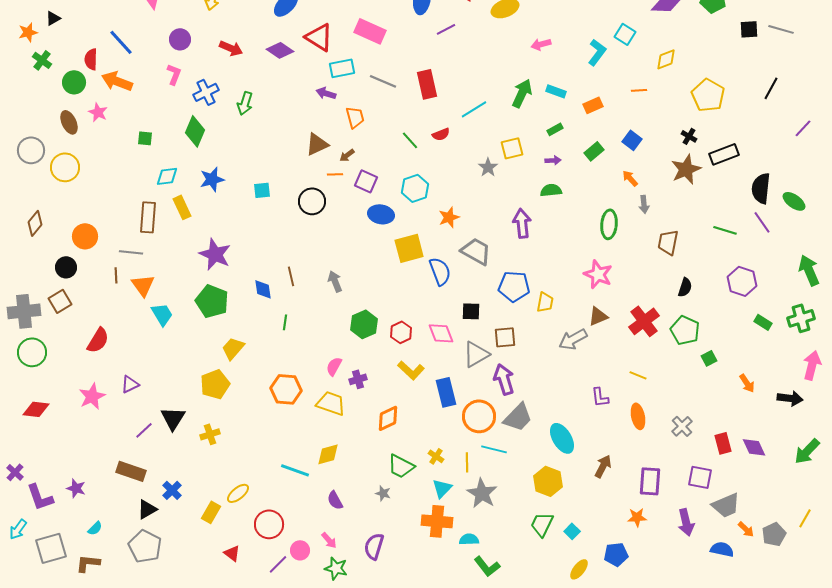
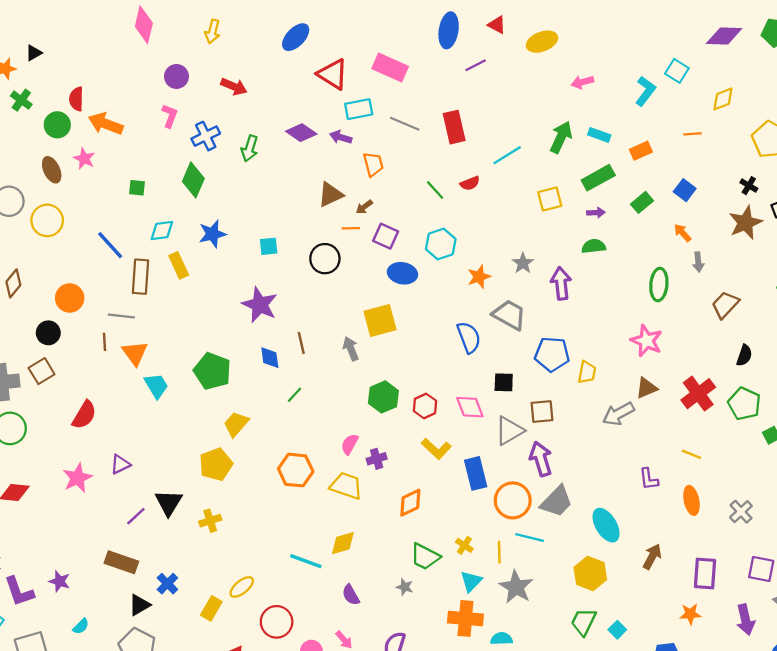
blue line: (121, 42) -> (110, 245), moved
purple diamond: (280, 50) -> (301, 133), moved
green rectangle: (555, 129) -> (598, 178), size x1.8
gray star: (488, 167) -> (523, 263), moved
brown trapezoid: (668, 242) -> (725, 305), turned 32
yellow square: (409, 248) -> (380, 320), moved
purple star: (215, 254) -> (260, 305), moved
green line: (285, 322) -> (295, 395), turned 35

